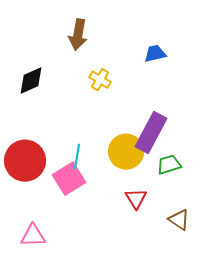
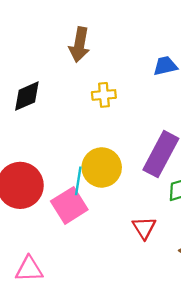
yellow cross: (100, 80) -> (104, 95), turned -35
yellow circle: (126, 152) -> (102, 167), moved

